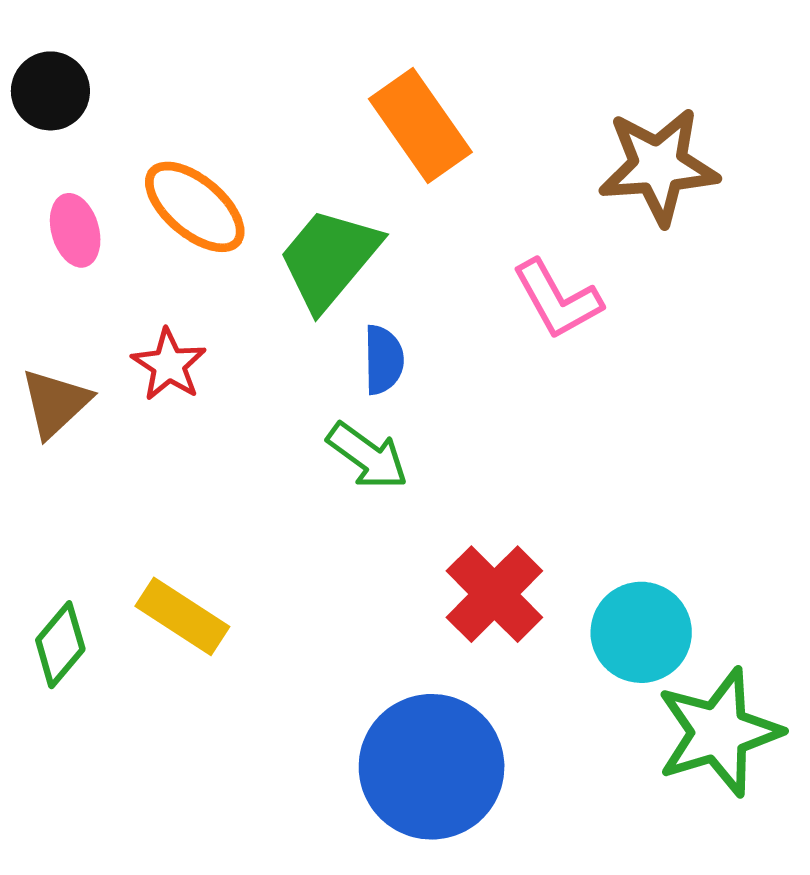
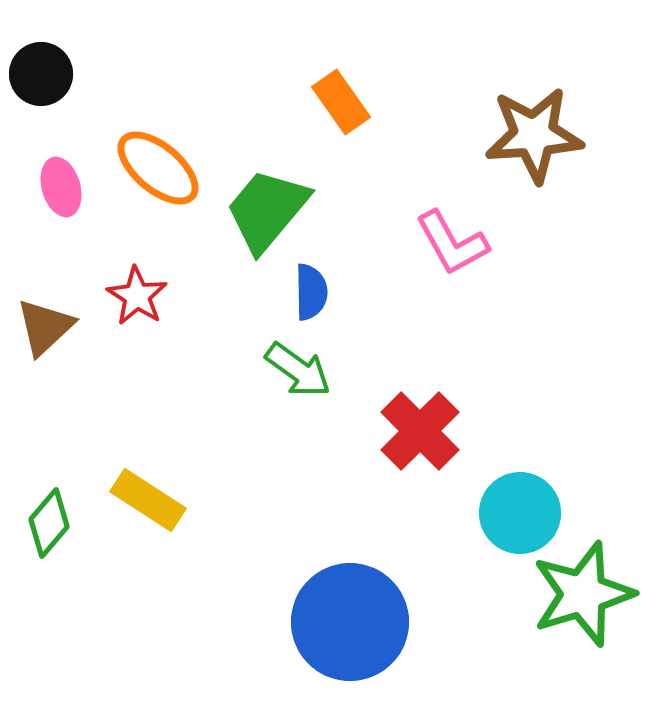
orange rectangle: (420, 126) -> (341, 102), size x0.7
red cross: (494, 594) -> (420, 431), moved

